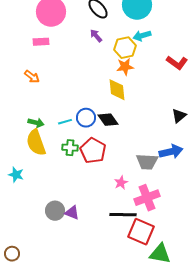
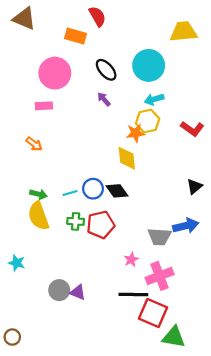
yellow hexagon: (125, 48) -> (148, 121), moved
red pentagon: (93, 151) -> (101, 225), turned 30
cyan star: (16, 175) -> (17, 263), moved

